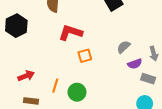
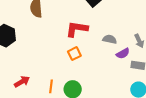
red L-shape: (71, 33) -> (77, 29), moved
gray semicircle: (124, 47) -> (110, 39), turned 64

